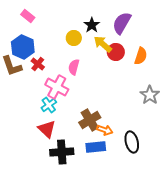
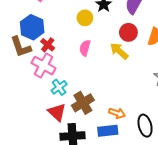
yellow arrow: (103, 44) -> (119, 51), moved
pink cross: (57, 87) -> (44, 66), moved
brown cross: (90, 120) -> (83, 103), moved

